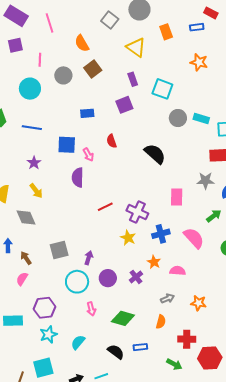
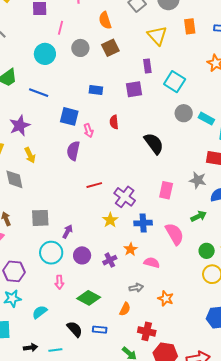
purple star: (34, 163) -> (20, 126), moved, size x1.5

